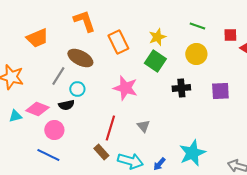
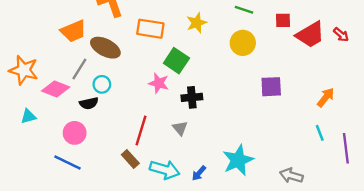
orange trapezoid: (37, 38) -> (73, 31), moved
orange rectangle: (118, 42) -> (150, 29), turned -55
green square: (155, 61) -> (176, 61), moved
pink star: (125, 88) -> (159, 83), size x0.7
black cross: (181, 88) -> (192, 97), moved
pink diamond: (37, 109) -> (56, 89), moved

